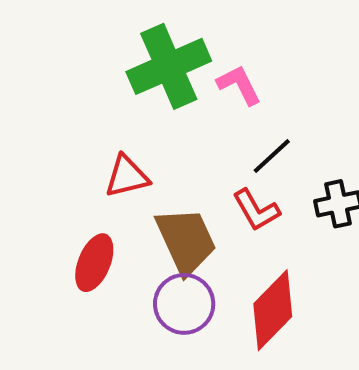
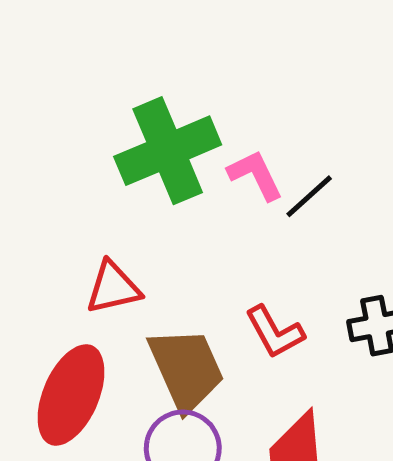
black line: (272, 156) -> (309, 196), moved
red ellipse: (94, 263) -> (71, 395), size x1.4

